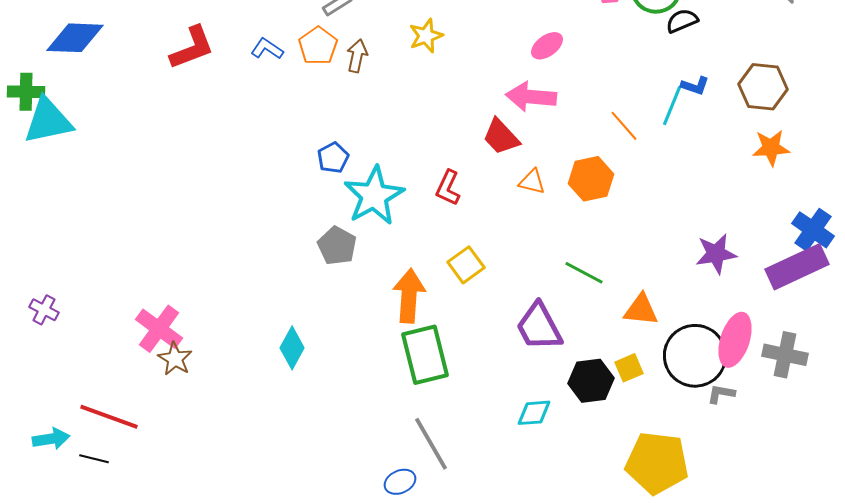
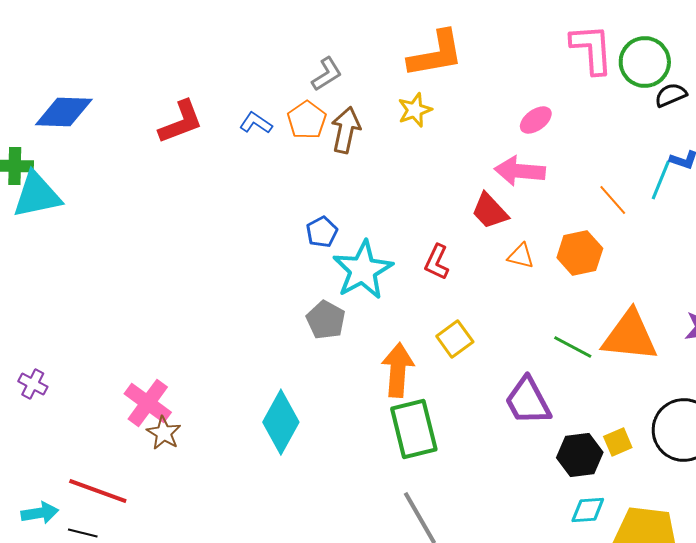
brown arrow: (357, 56) -> (346, 130), size x1.4
orange triangle: (641, 310) -> (630, 336), moved, size x1.6
cyan diamond: (292, 348) -> (281, 422), size x1.5
cyan diamond: (534, 413) -> (588, 510), moved

